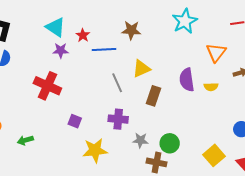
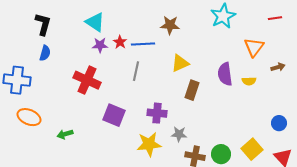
red star: (83, 35) -> (120, 42), moved
gray line: (117, 83) -> (136, 71), moved, turned 36
purple square: (75, 121) -> (114, 115), size x1.6
green circle: (170, 143) -> (221, 154), moved
yellow star: (95, 150) -> (149, 144), moved

